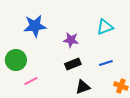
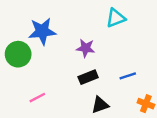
cyan triangle: (105, 27) -> (116, 18), moved
green circle: (16, 60) -> (18, 54), moved

